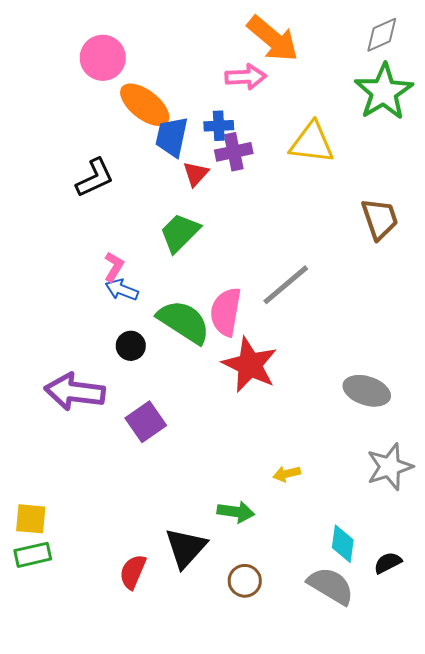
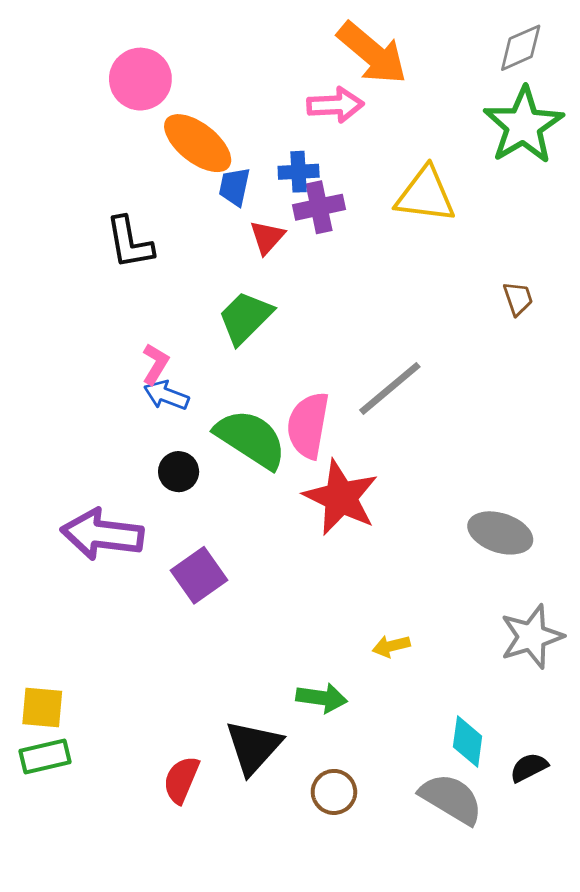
blue trapezoid: (172, 137) -> (234, 187), size x0.7
black L-shape: (95, 178) -> (129, 243), turned 105
brown trapezoid: (380, 219) -> (518, 299), size x0.6

